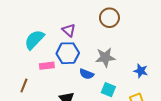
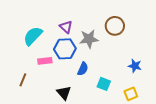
brown circle: (109, 18) -> (115, 26), moved
gray star: (105, 57) -> (89, 39), moved
blue semicircle: (87, 74) -> (83, 69), turned -88

